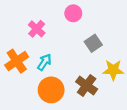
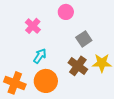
orange cross: (17, 61) -> (15, 83), moved, turned -35
brown cross: (87, 85) -> (78, 66), moved

